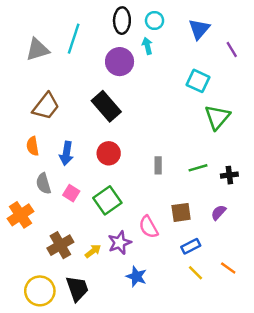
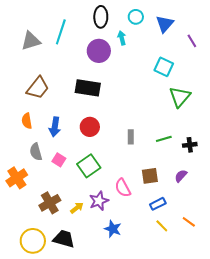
cyan circle: (155, 21) -> (136, 17), moved
black rectangle: (106, 106) -> (88, 88), turned -40
black trapezoid: (77, 289) -> (64, 239), turned -55

